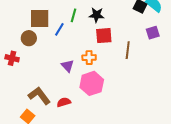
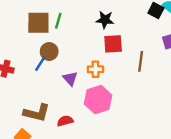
green line: (74, 15) -> (58, 21), moved
blue line: (59, 29) -> (40, 64), moved
brown circle: (29, 38) -> (49, 52), moved
brown L-shape: (39, 96) -> (37, 113), turned 140

